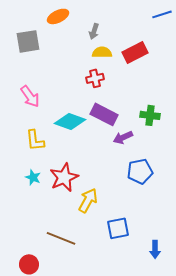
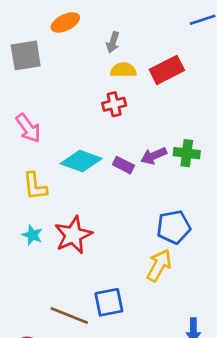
purple rectangle: (104, 114) -> (123, 165), moved, size x0.6
purple arrow: (123, 137) -> (154, 156), moved
yellow arrow: (88, 200) -> (159, 265), moved
blue square: (118, 228) -> (109, 302), moved

